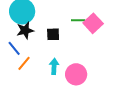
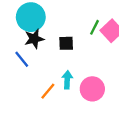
green line: (78, 20) -> (95, 27), turned -64
orange line: (24, 63) -> (48, 91), moved

